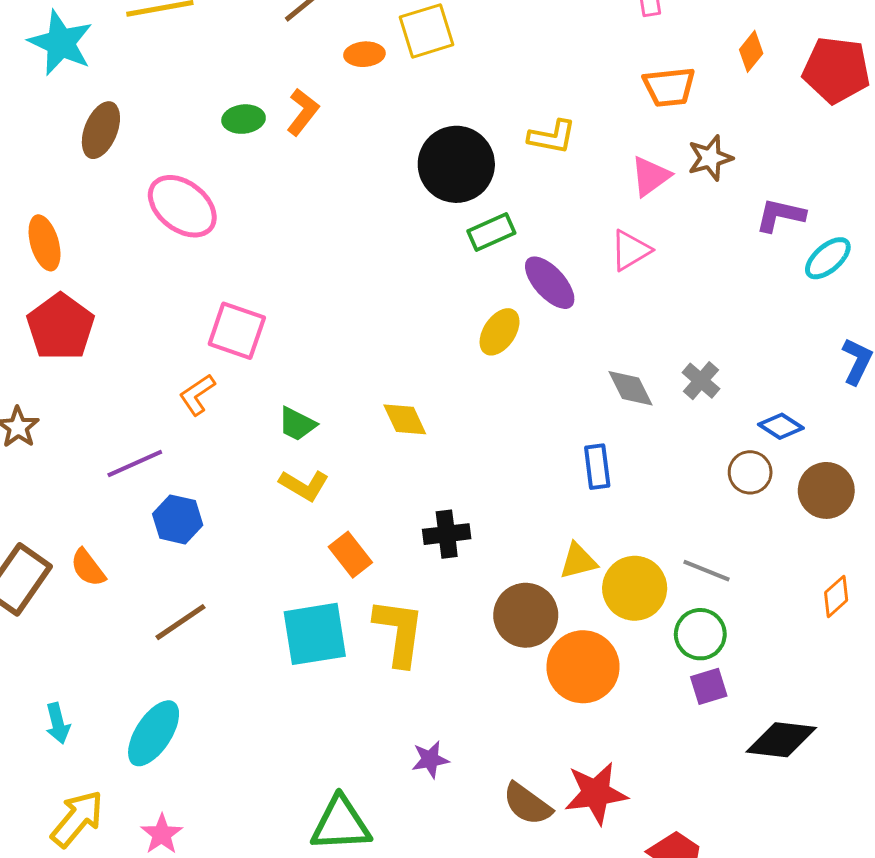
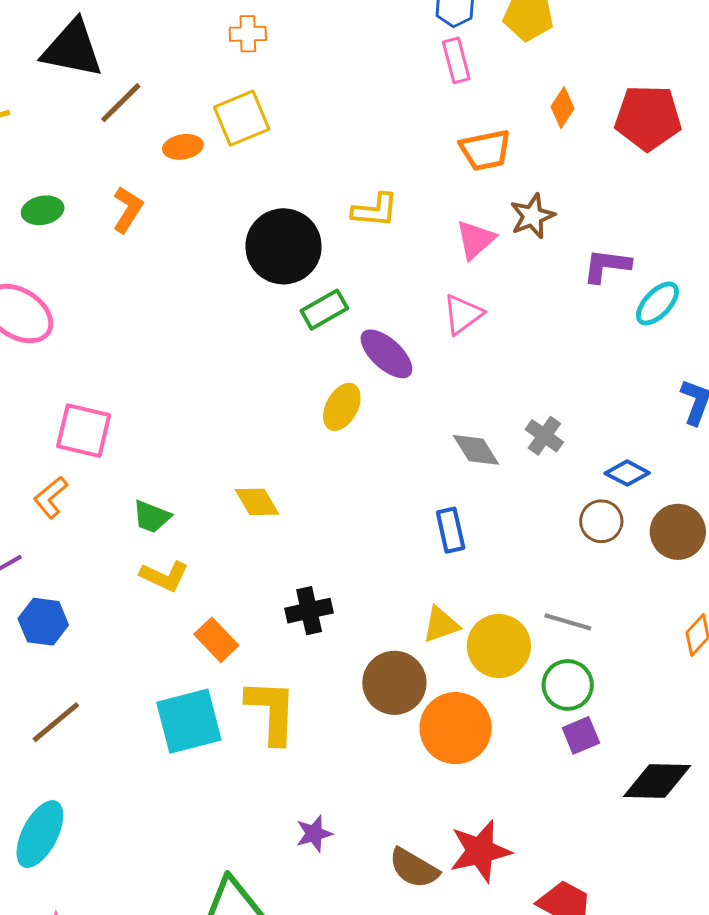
green ellipse: (244, 119) -> (43, 210), moved

